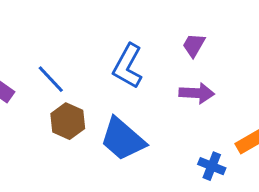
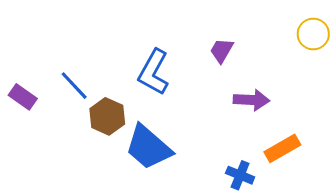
purple arrow: (197, 93) -> (251, 100), moved
brown hexagon: (68, 121) -> (107, 116), moved

